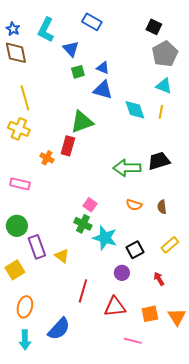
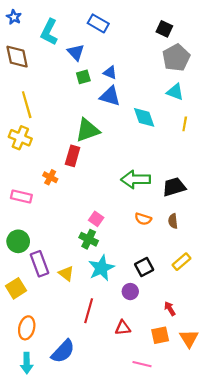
blue star: (13, 29) -> (14, 17), moved
yellow line: (161, 112) -> (185, 124), moved
orange cross: (47, 158) -> (50, 177), moved
black trapezoid: (159, 161) -> (174, 187), moved
cyan star: (105, 238) -> (101, 268), moved, turned 30
red arrow: (159, 279) -> (170, 309), moved
red triangle: (115, 307) -> (123, 328), size x0.7

